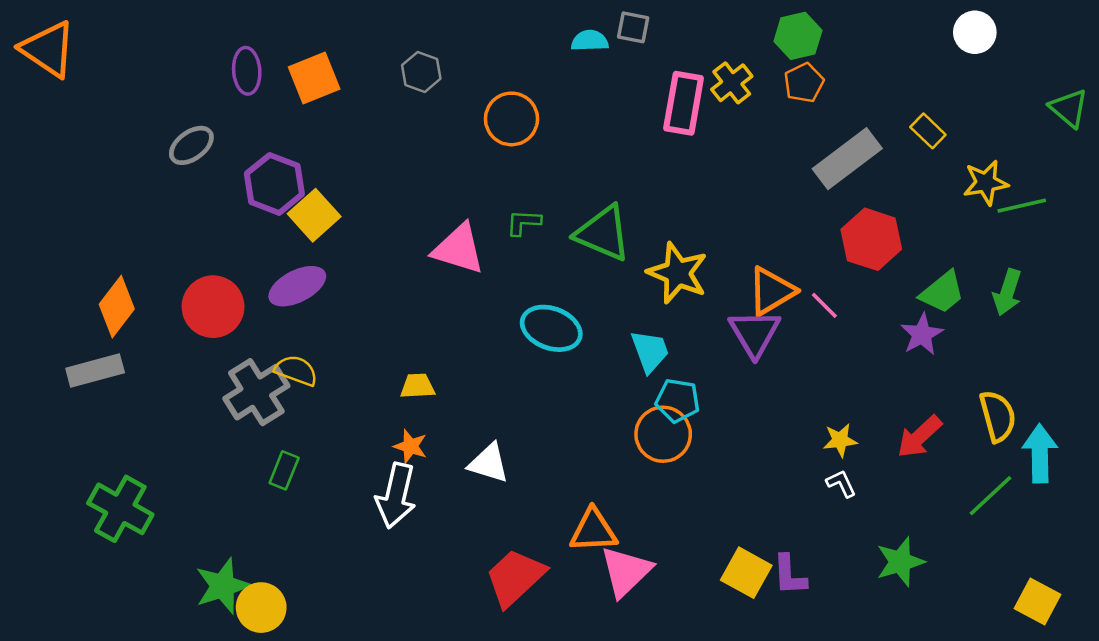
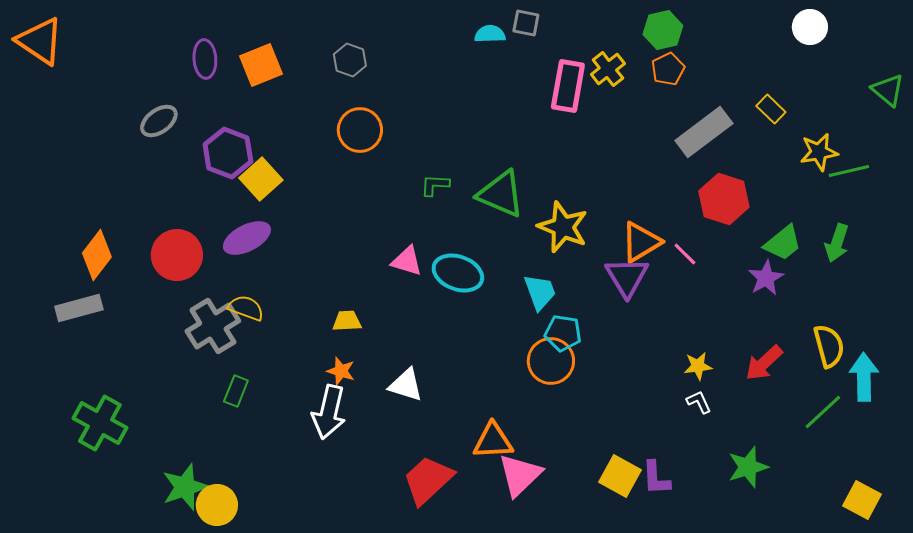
orange circle: (511, 119) -> (360, 130), moved
pink triangle: (459, 249) -> (407, 261), moved, size x0.7

